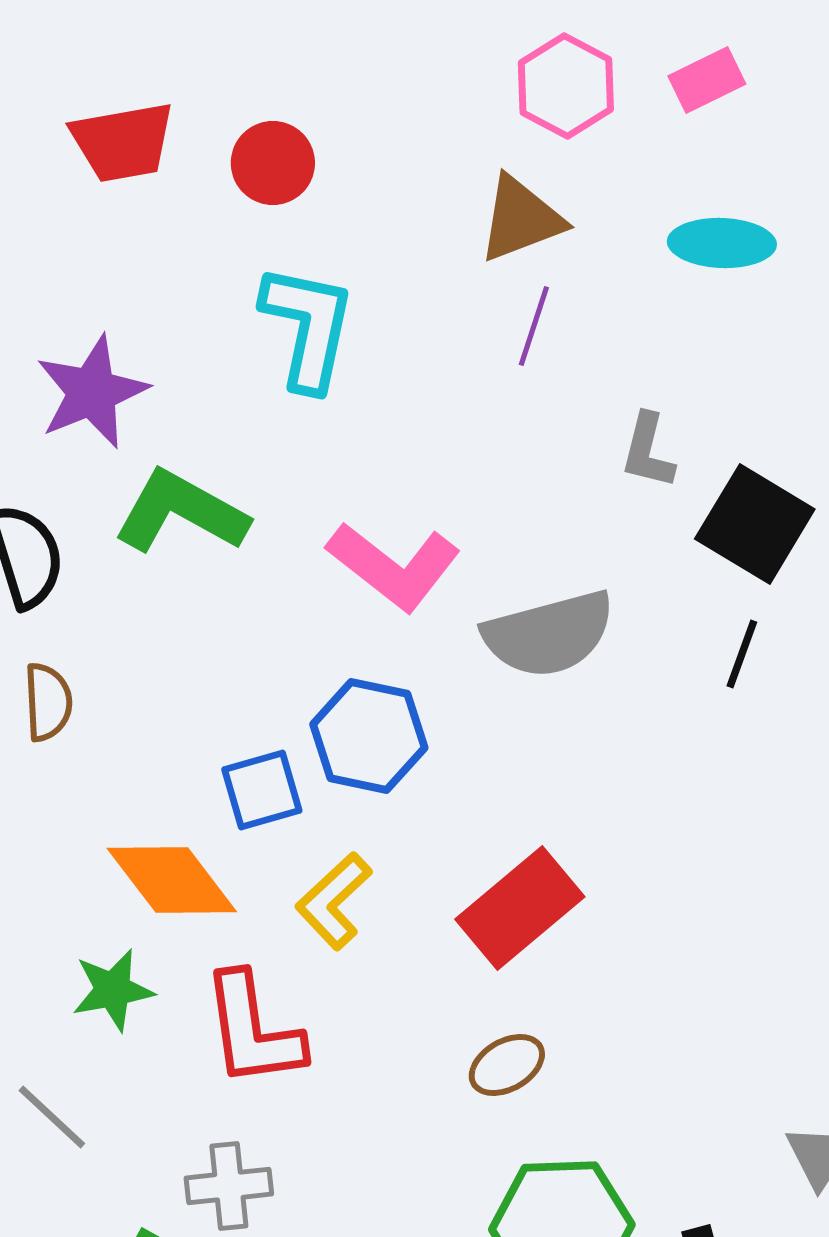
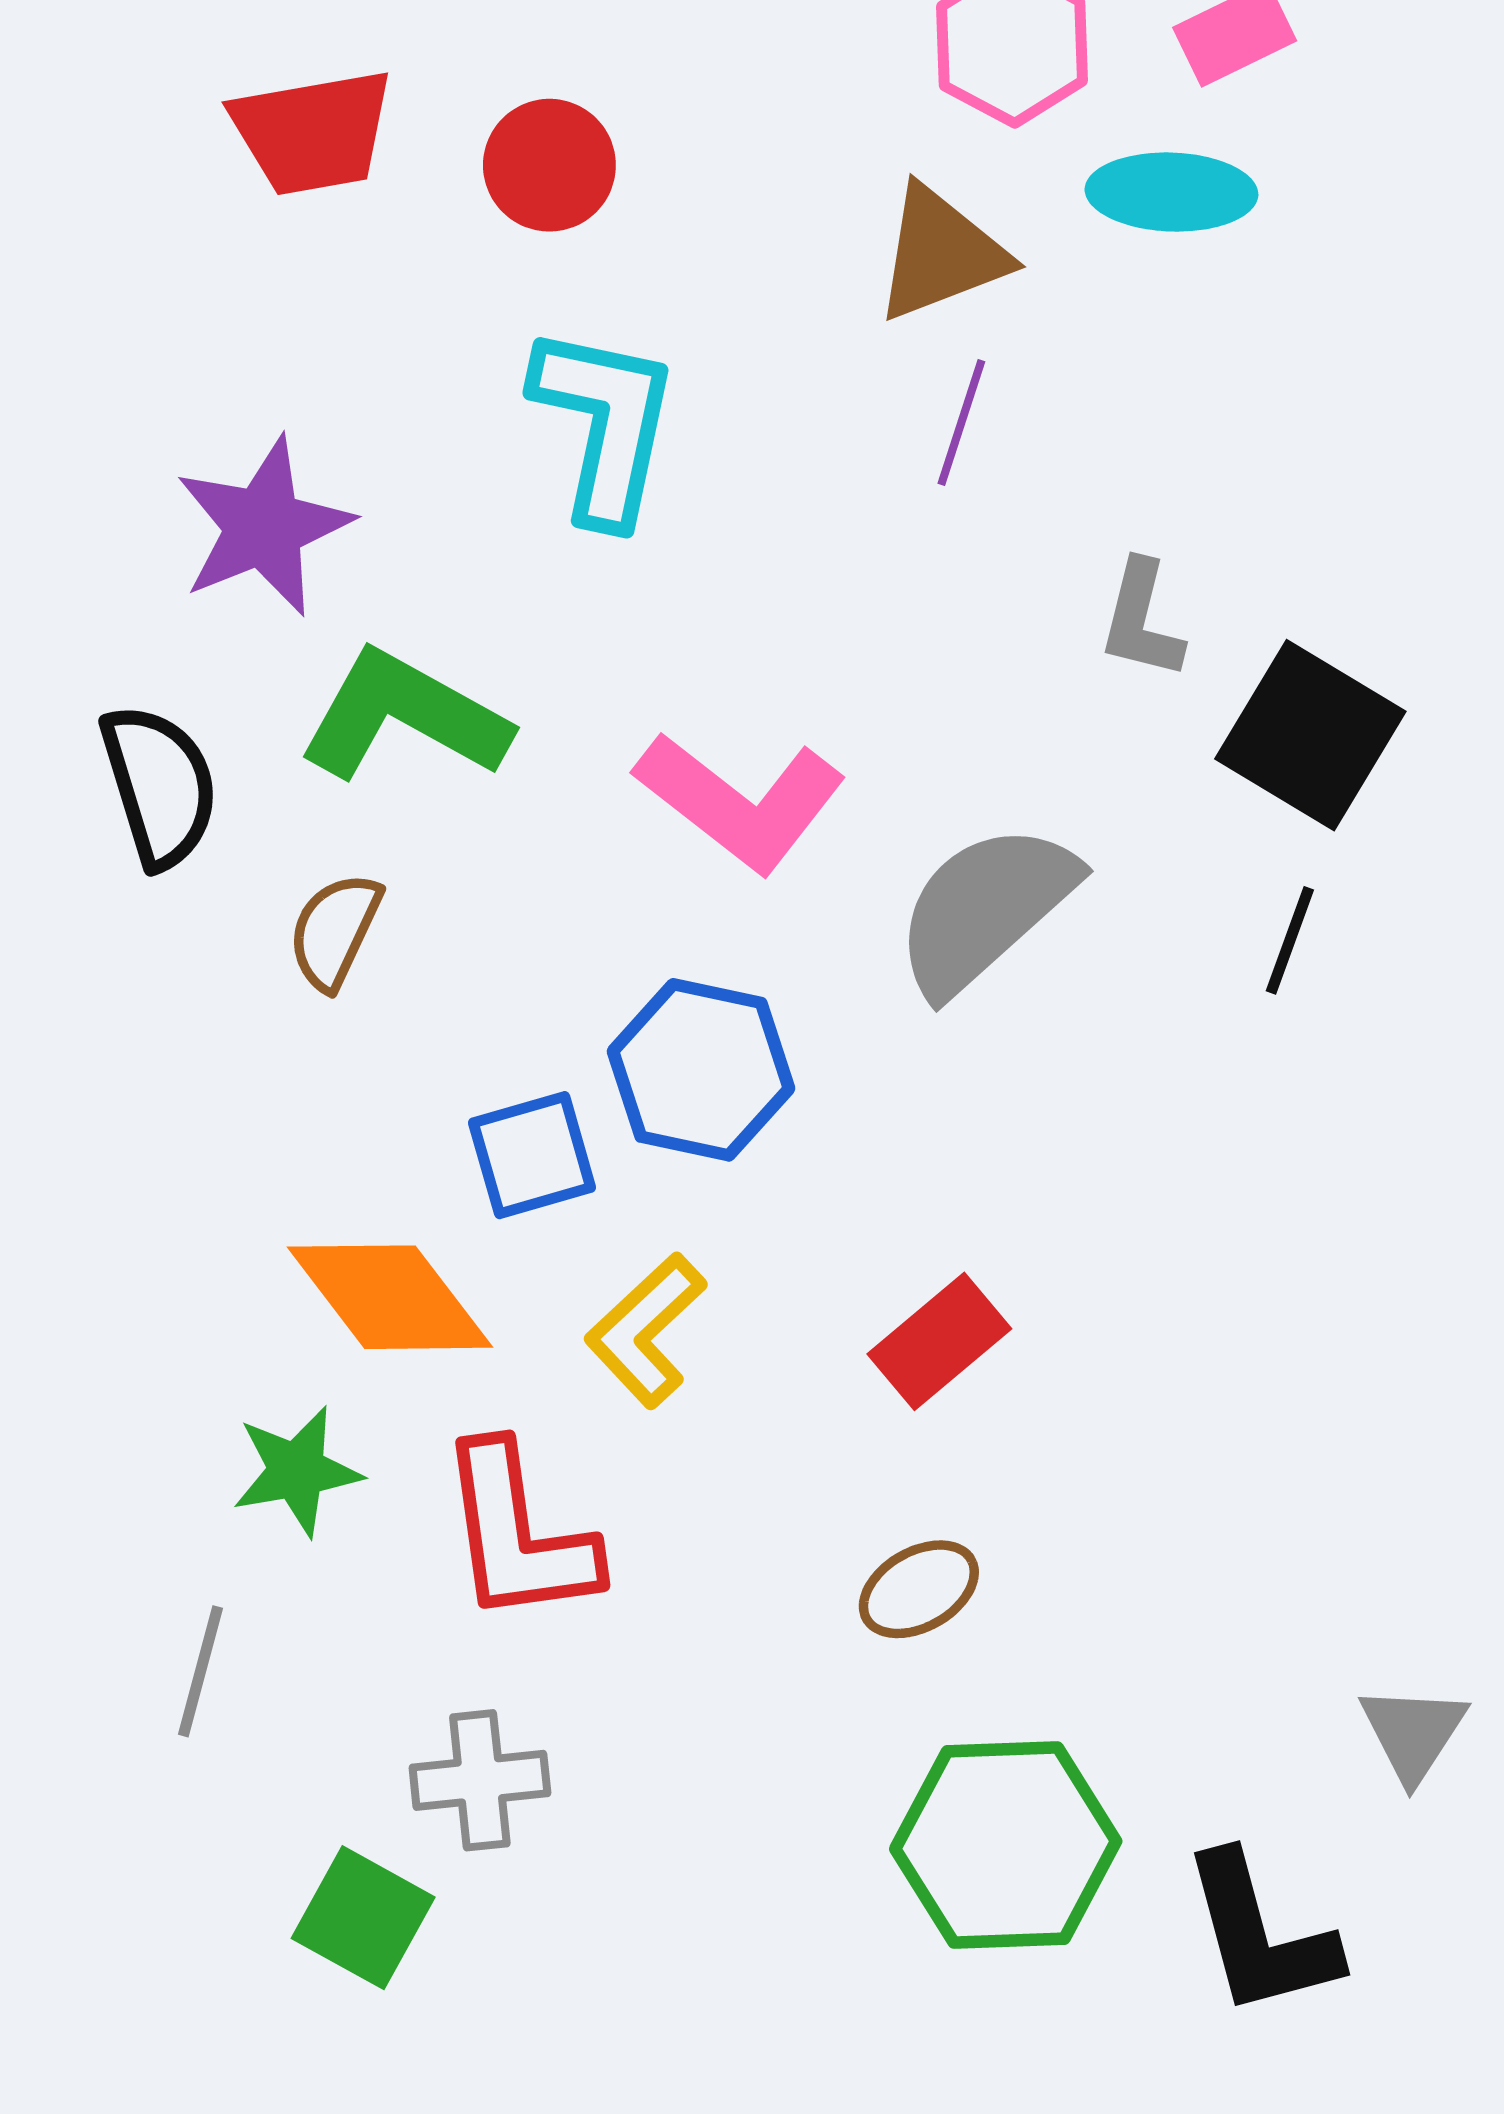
cyan ellipse: (722, 243) -> (1171, 192), moved
gray semicircle: (549, 634) -> (985, 909), turned 153
brown semicircle: (48, 702) -> (335, 931), moved, turned -152
red rectangle: (520, 908) -> (939, 1341), size x0.7
gray line: (52, 1117) -> (201, 1671), turned 62

